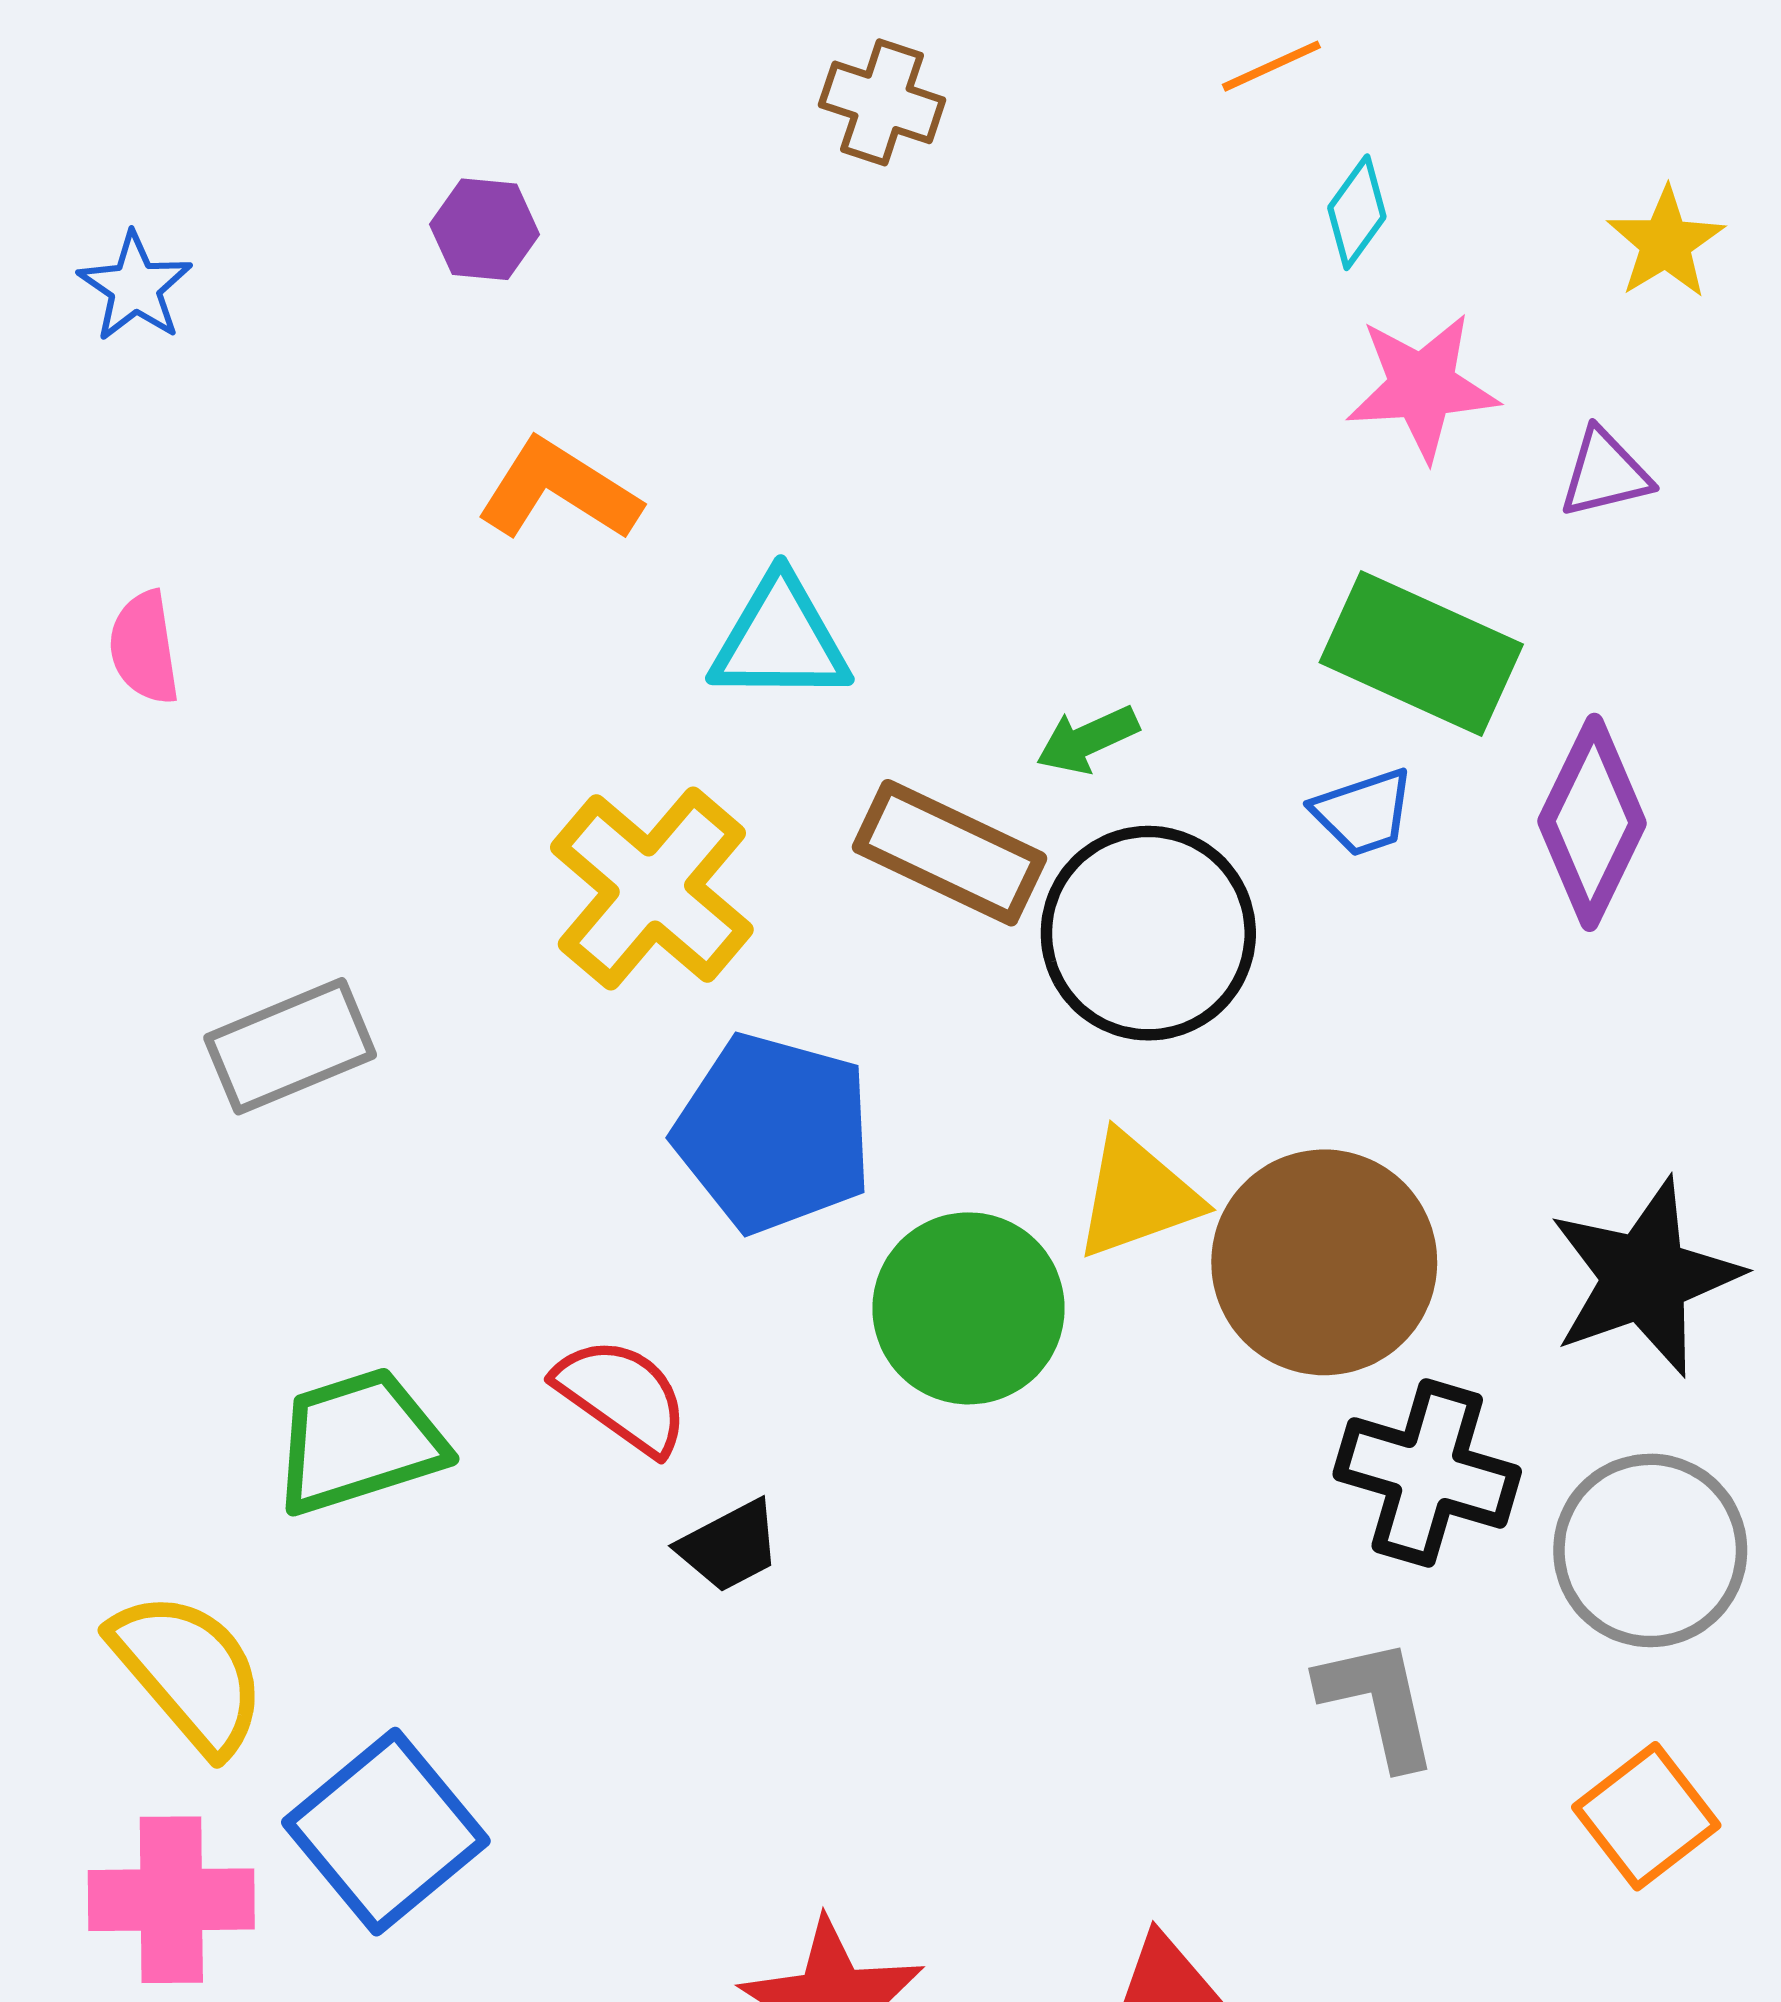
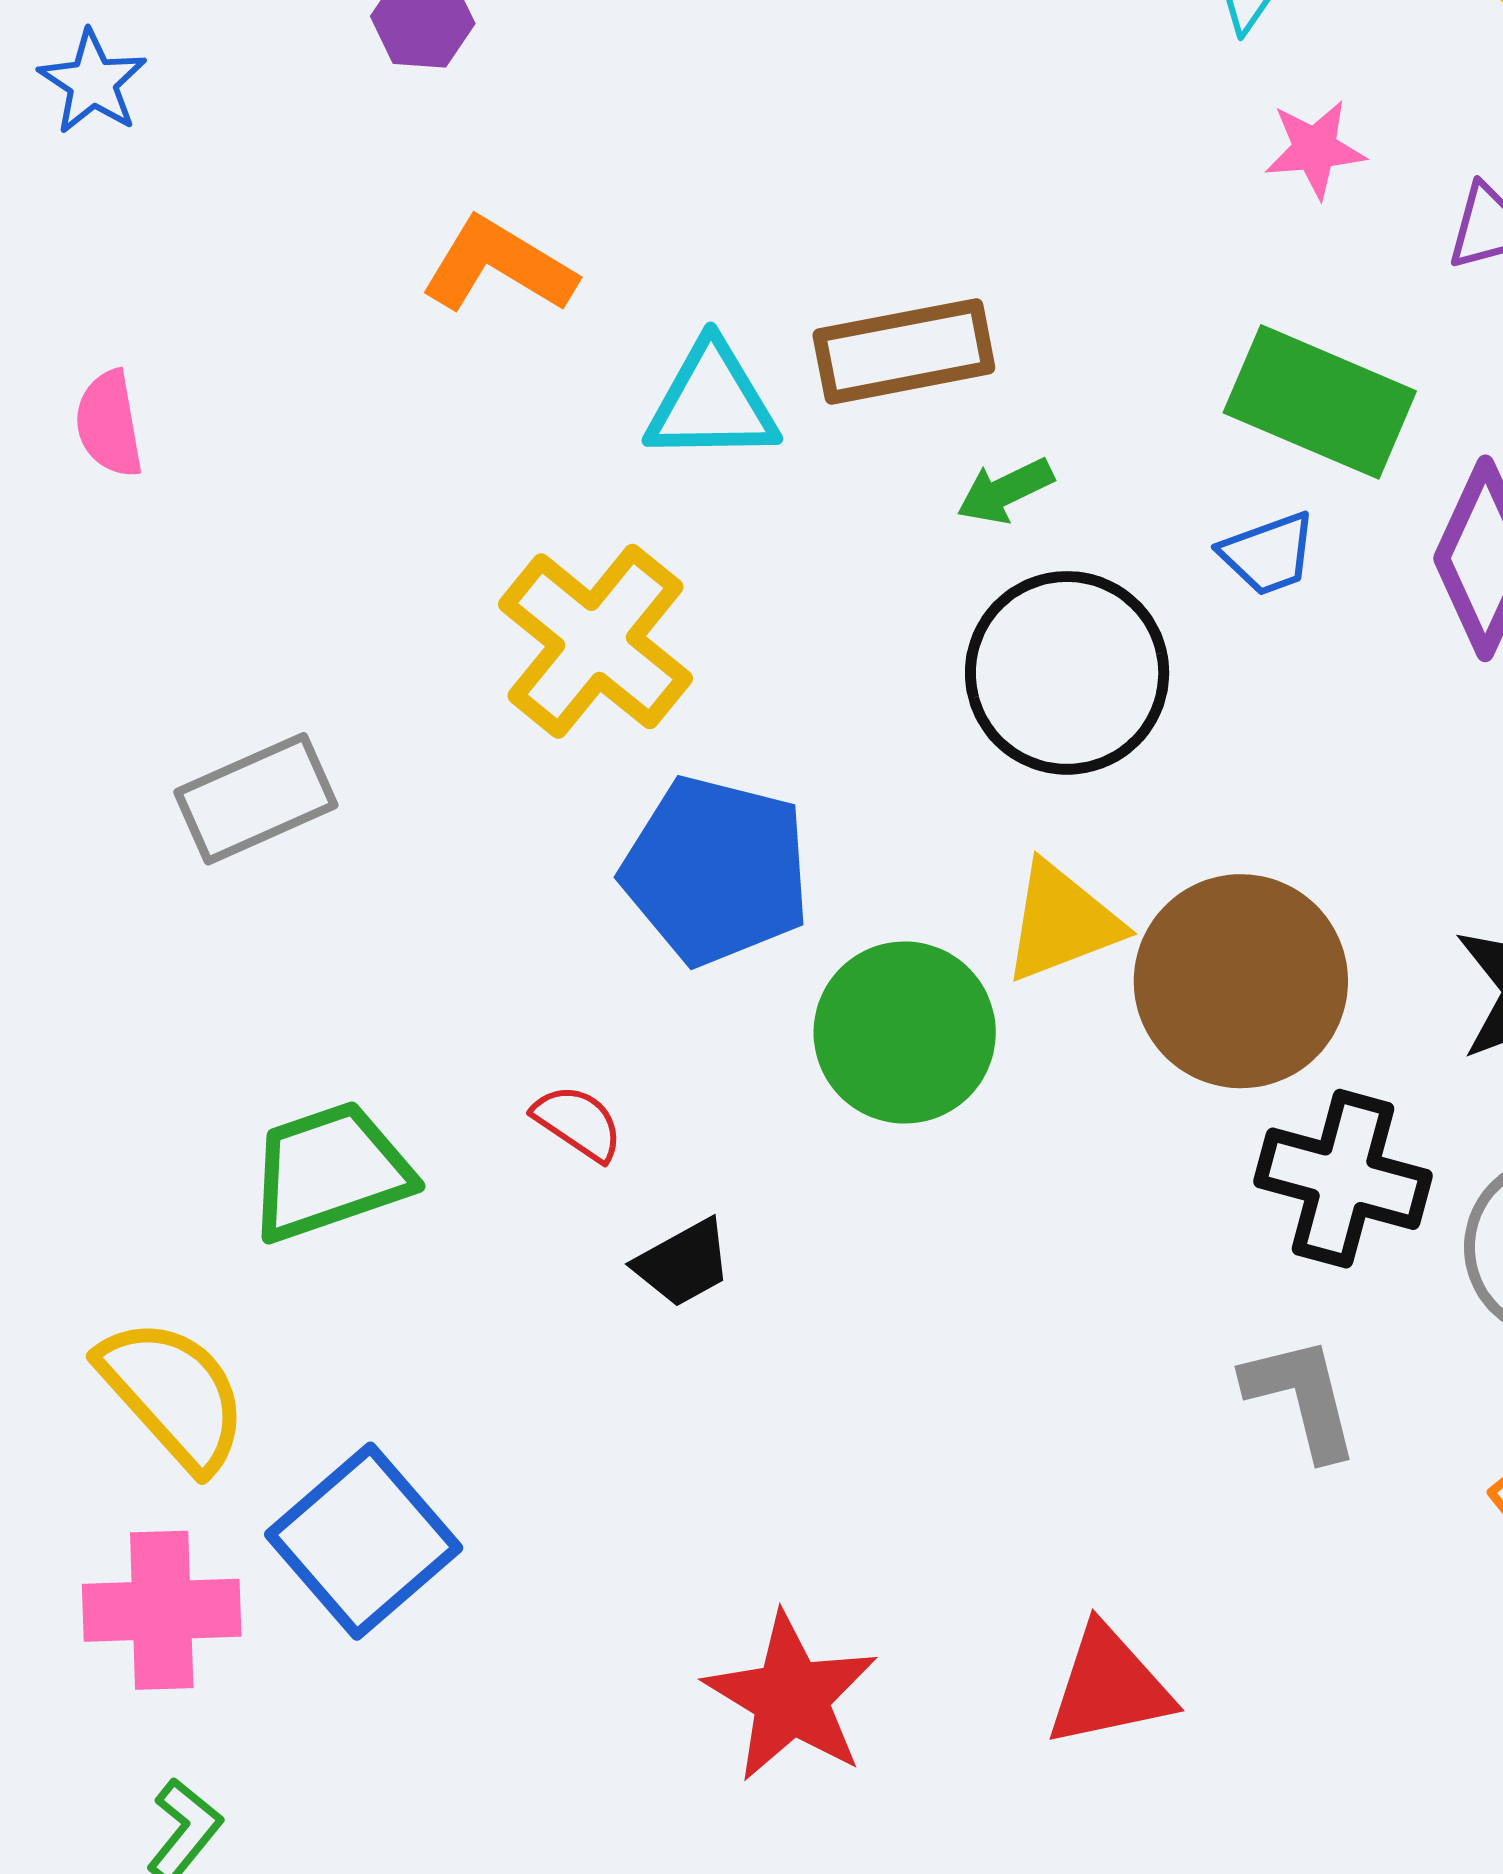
pink star: (1422, 387) -> (1315, 149), size x0.7
brown rectangle: (950, 853) -> (904, 351), moved, turned -35
red semicircle: (622, 1396) -> (578, 1123), size x0.7

